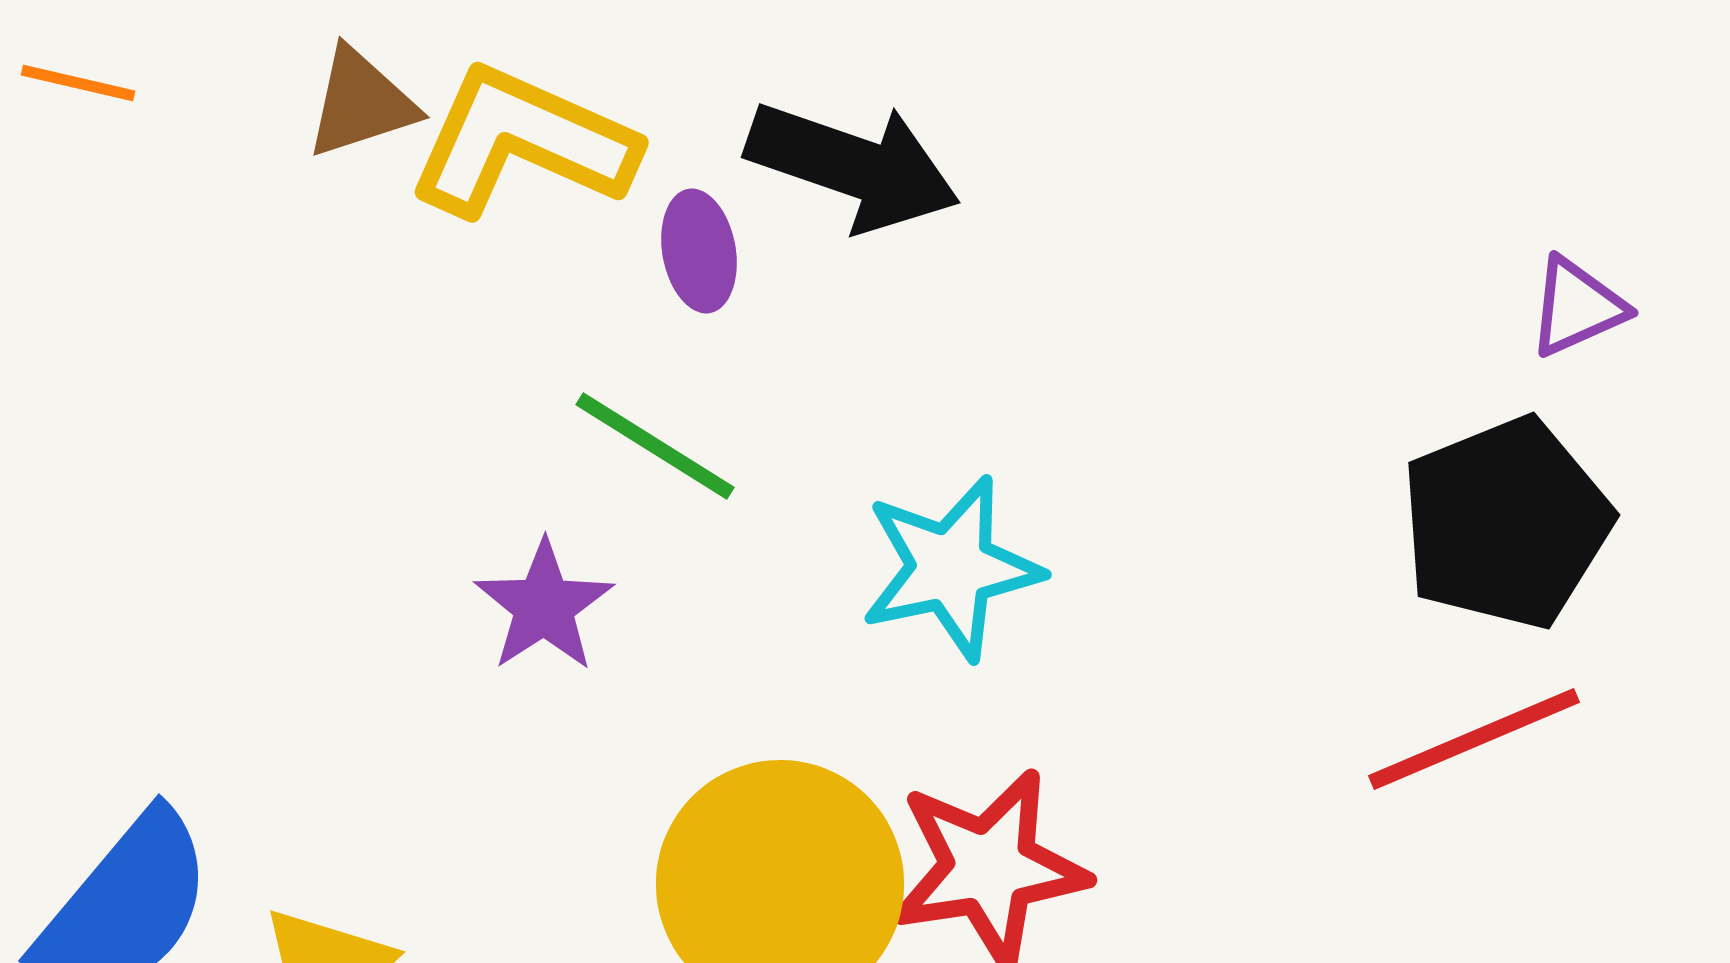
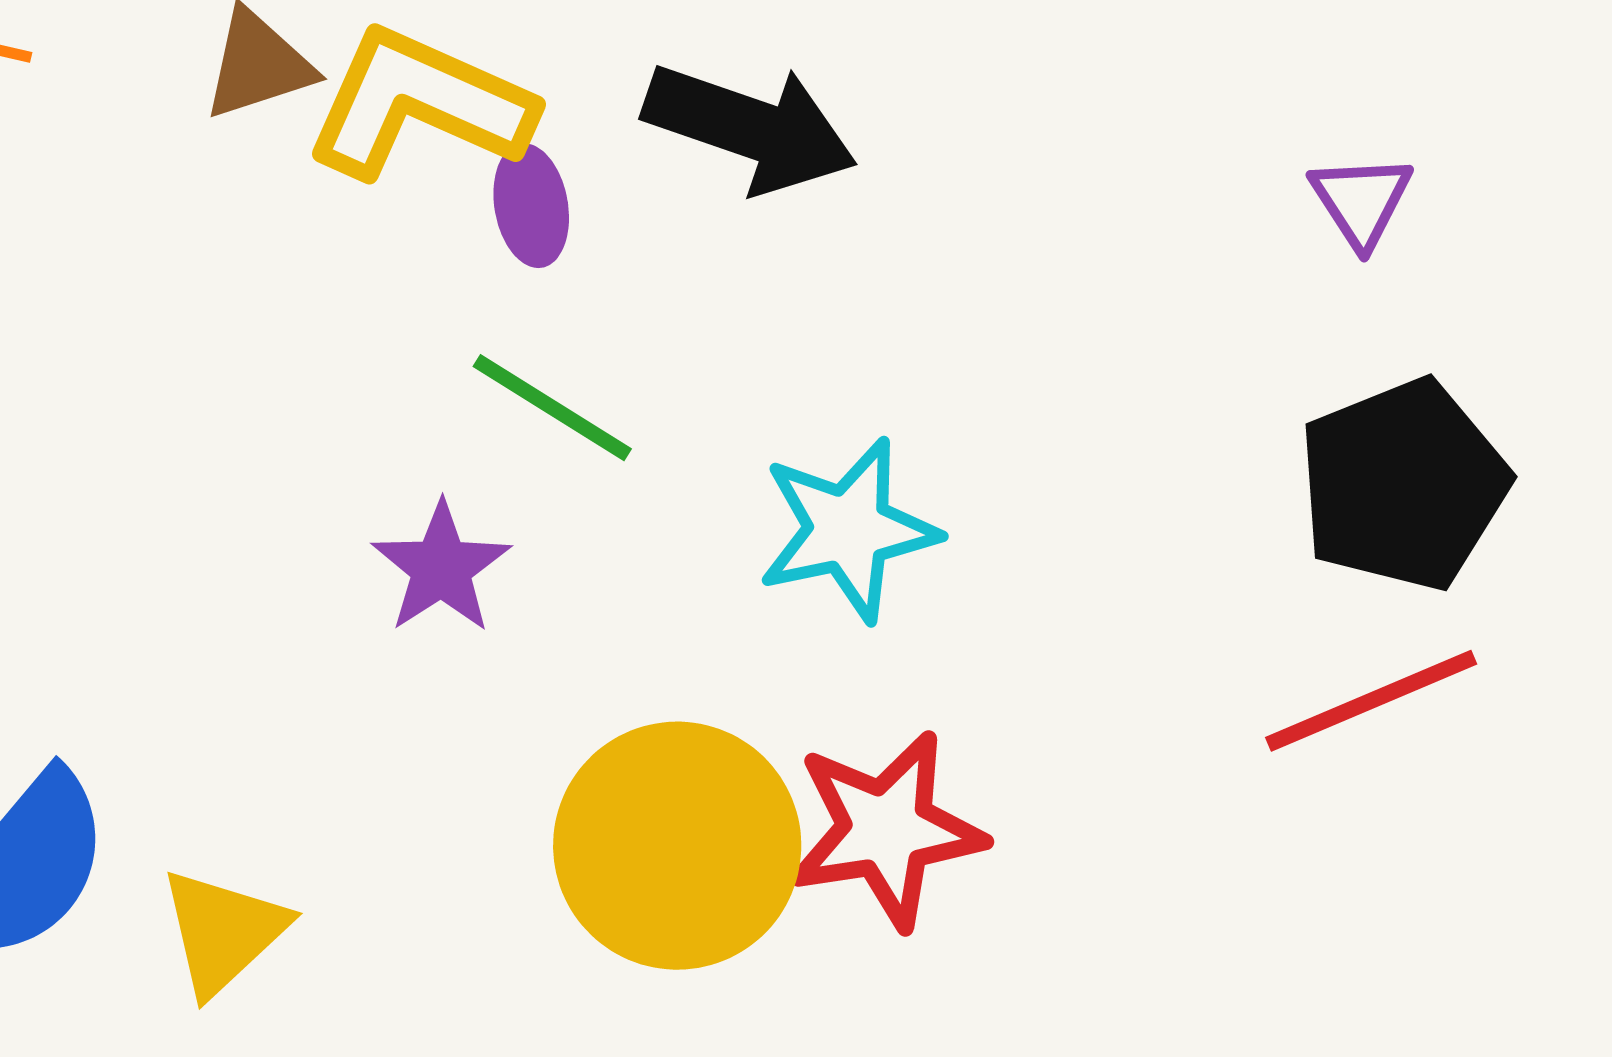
purple ellipse: (699, 251) -> (531, 206), moved
purple triangle: (1577, 307) -> (1361, 201), moved, turned -39

